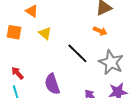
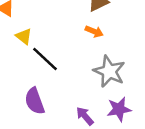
black line: (77, 53) -> (45, 59), moved

